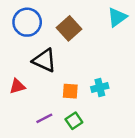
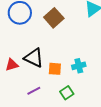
black triangle: (44, 60) -> (34, 58), moved
green square: (74, 121) -> (67, 93), moved

